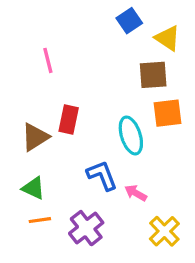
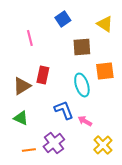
blue square: (129, 21) -> (63, 19), moved
brown square: (153, 75) -> (82, 47), moved
orange line: (40, 220) -> (29, 150), moved

